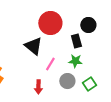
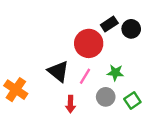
red circle: (50, 23) -> (89, 43), moved
black rectangle: (76, 41) -> (109, 24), moved, turned 72
black triangle: (33, 46) -> (58, 71), moved

